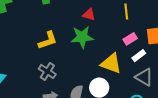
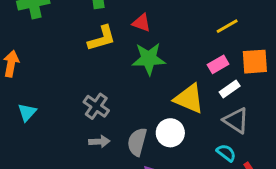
yellow line: (126, 11) -> (227, 26), moved, turned 63
red triangle: (89, 15) -> (142, 23), moved
yellow L-shape: (48, 40) -> (102, 38), moved

